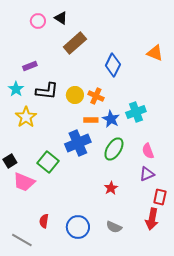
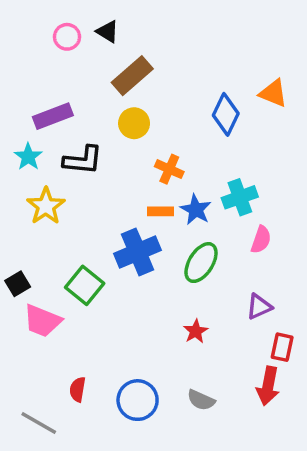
blue diamond: (113, 65) -> (226, 114), moved
purple rectangle: (30, 66) -> (53, 116), size x1.5
yellow circle: (75, 95) -> (134, 123), moved
pink semicircle: (148, 151) -> (261, 240), moved, turned -140

